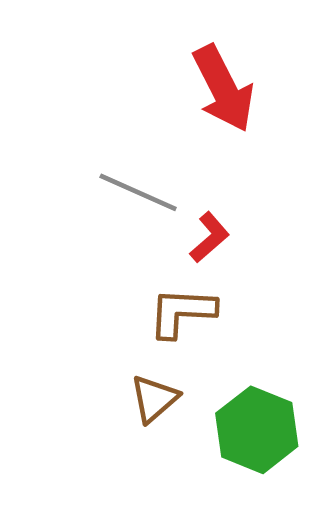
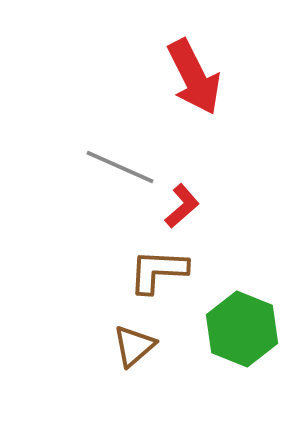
green hexagon: (257, 430) -> (242, 329), moved

